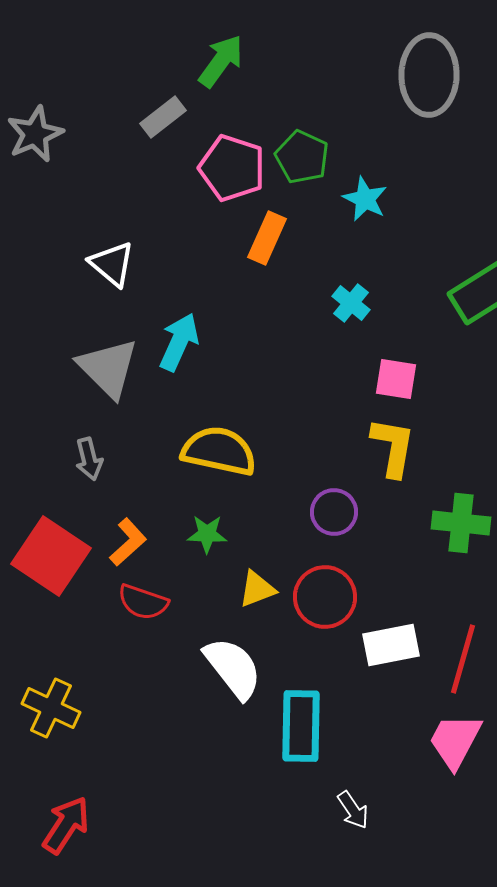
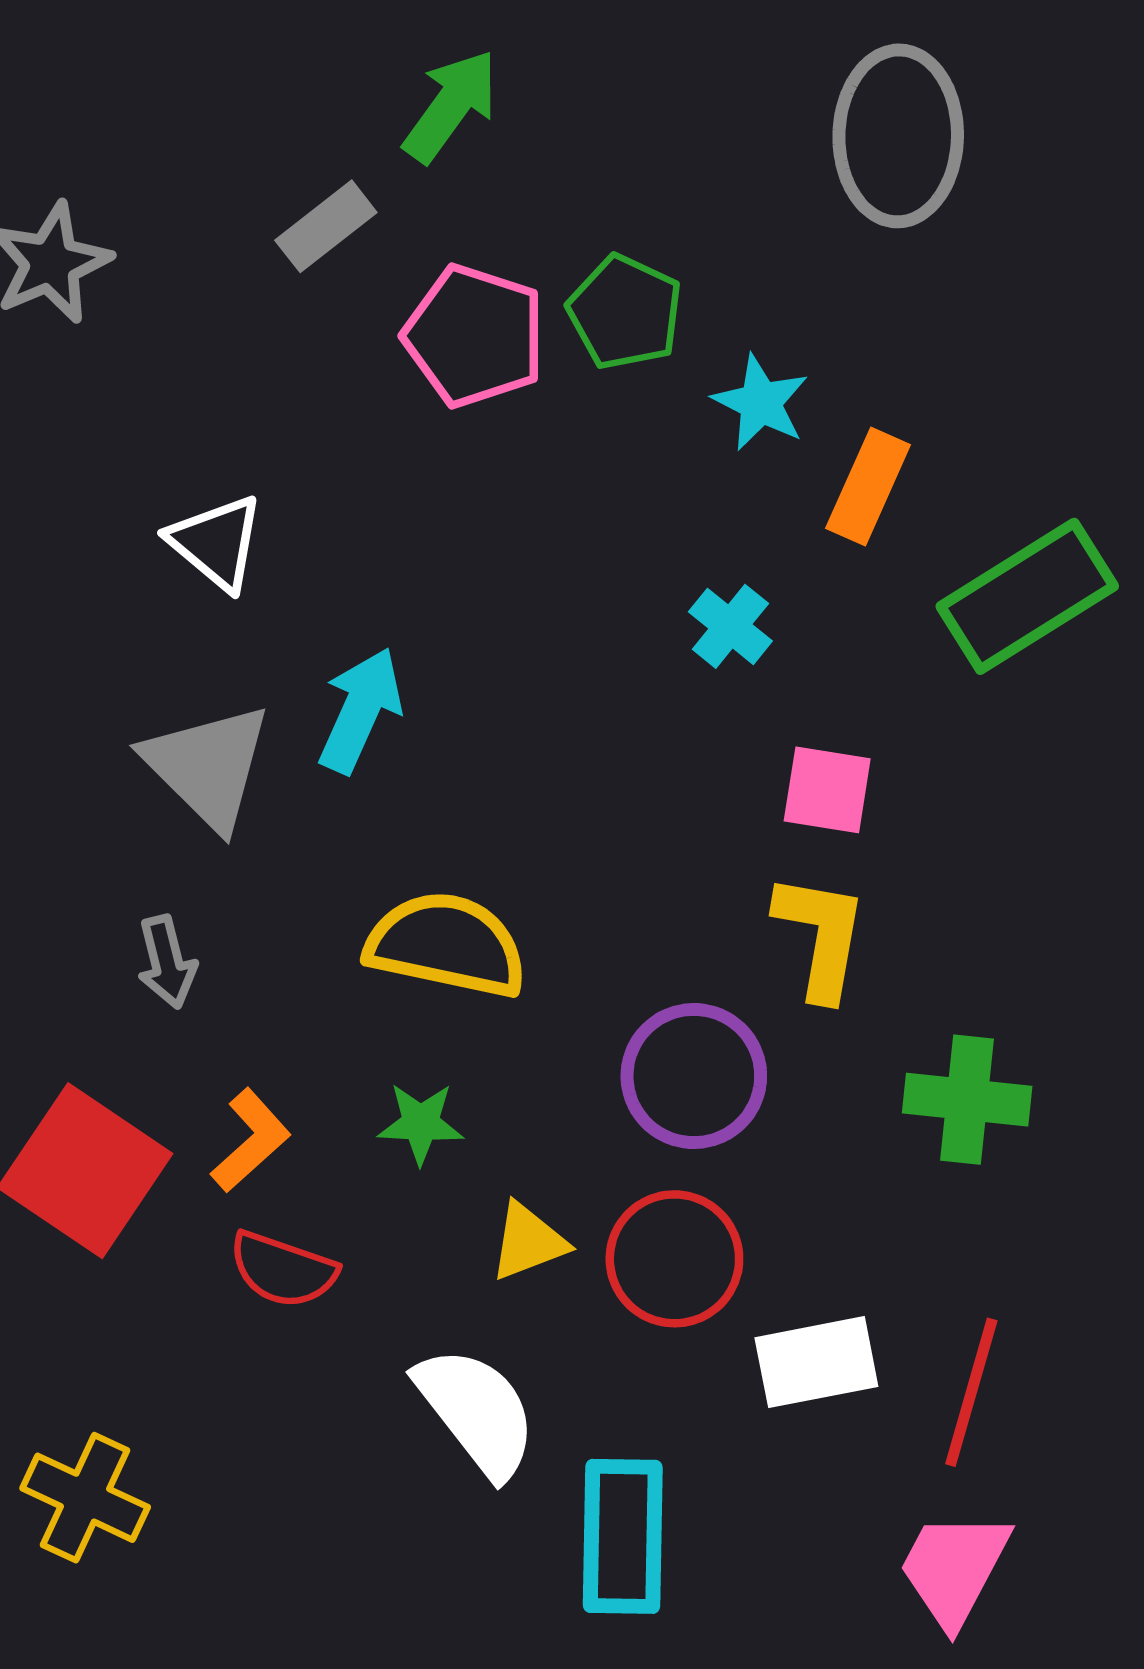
orange rectangle: (267, 238) -> (868, 487), moved
purple circle: (334, 512) -> (694, 1076), size x1.4

